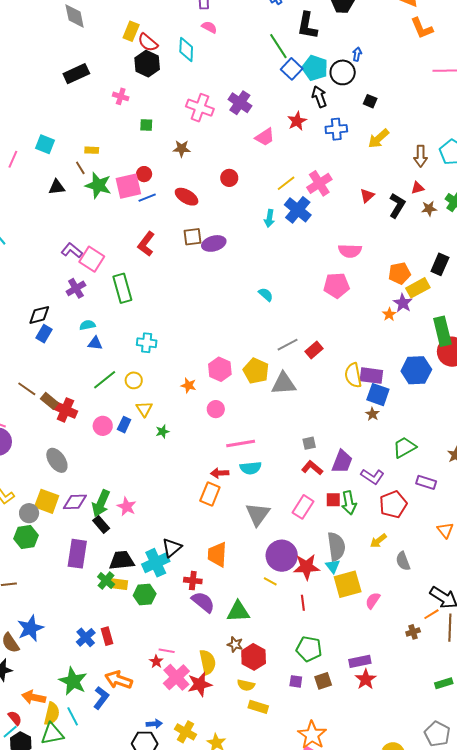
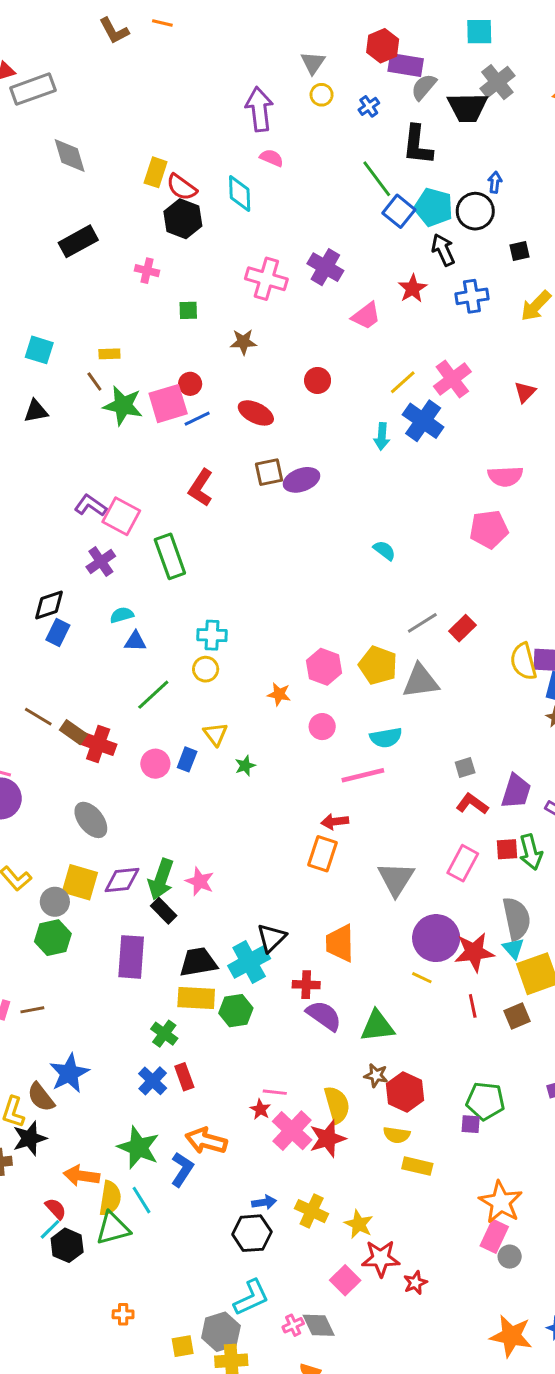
black square: (370, 101) -> (519, 251), turned -32
black triangle: (57, 187) -> (36, 411), moved
yellow circle: (134, 380) -> (206, 669), moved
cyan semicircle: (251, 468) -> (386, 738), moved
green cross: (106, 581) -> (164, 1034), moved
yellow rectangle: (119, 584) -> (196, 998), size x1.4
green pentagon: (309, 649) -> (485, 1101), moved
brown square: (323, 681) -> (517, 1016), moved

